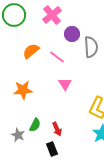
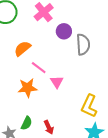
pink line: (57, 57) -> (39, 68), moved
orange star: (23, 90) -> (28, 88), moved

